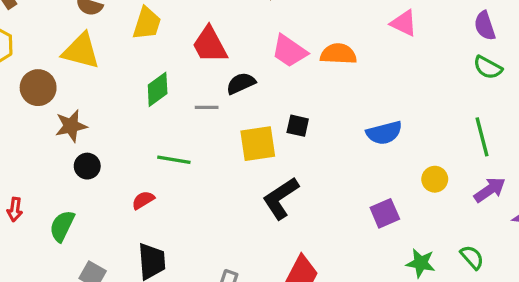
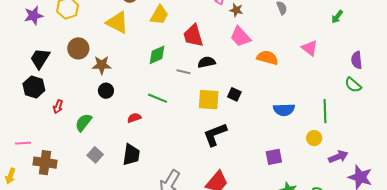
pink trapezoid: (289, 51) -> (240, 37), moved
brown circle: (38, 88) -> (78, 48), moved
green line: (482, 137) -> (325, 111), moved
yellow circle: (435, 179) -> (314, 138), moved

